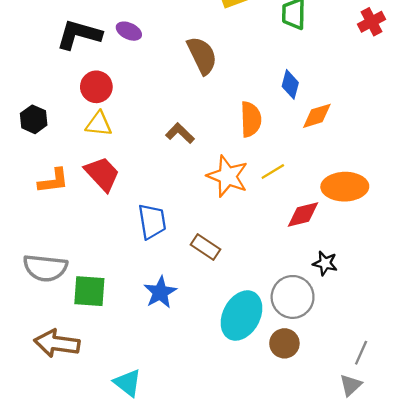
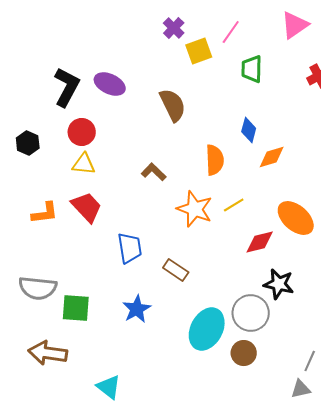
purple ellipse: (129, 31) -> (110, 84), size x1.4
black L-shape: (79, 35) -> (67, 87), turned 102
black hexagon: (34, 119) -> (28, 143), moved
orange ellipse: (345, 187) -> (296, 218), turned 42
black star: (325, 263) -> (279, 284), size x1.4
gray triangle: (351, 385) -> (301, 389), turned 30

